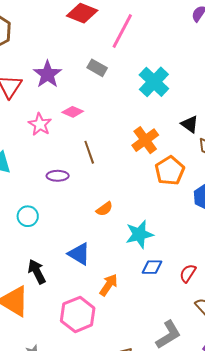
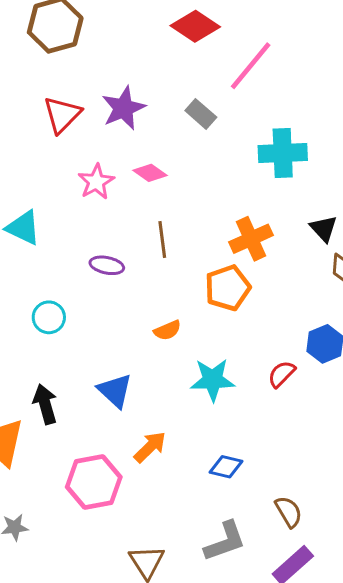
cyan cross: (154, 82) -> (283, 153), turned 32
orange pentagon: (170, 171) -> (228, 288), moved
blue diamond: (152, 267) -> (226, 467), moved
red semicircle: (188, 273) -> (282, 374), moved

